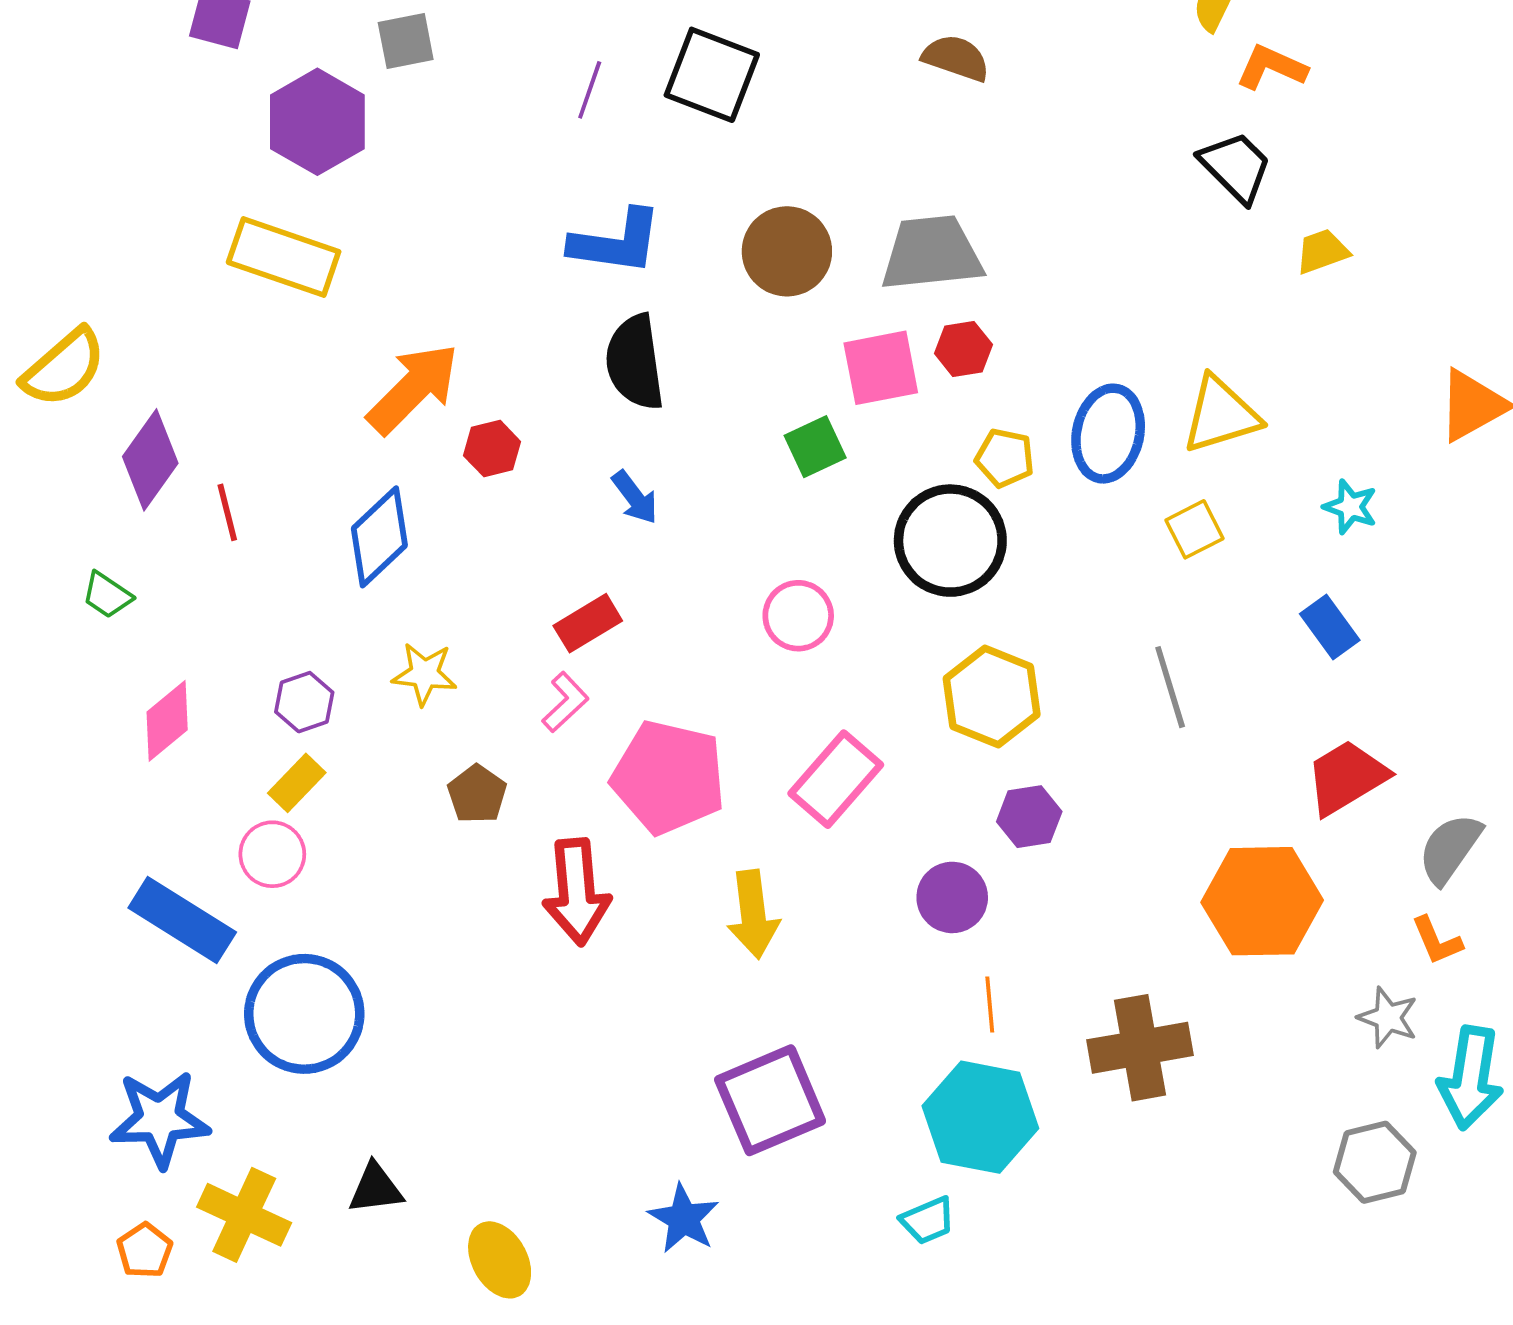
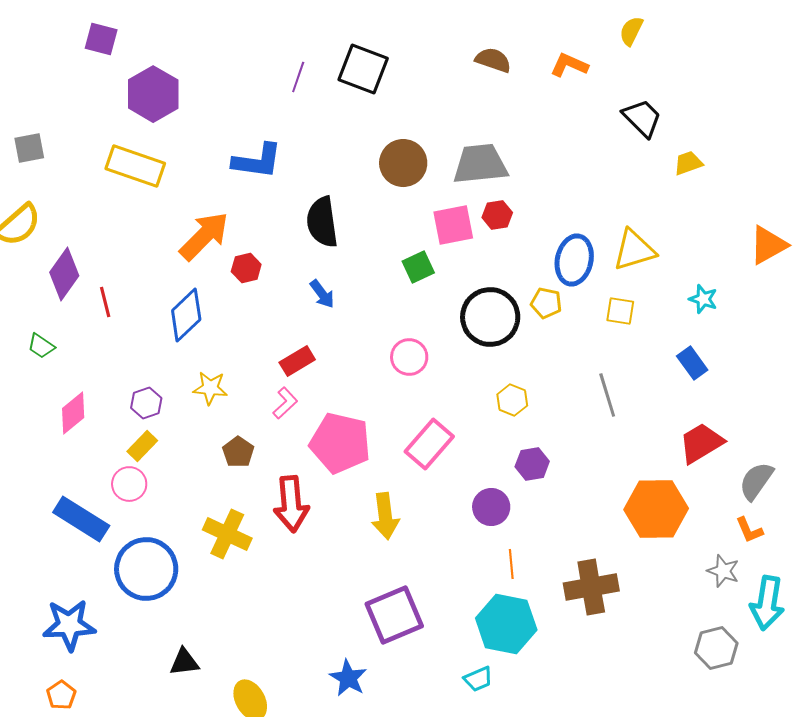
gray square: (406, 41) -> (29, 148), moved
orange L-shape: (1271, 67) -> (569, 65), moved
blue L-shape: (616, 242) -> (257, 161), moved
yellow pentagon: (1005, 458) -> (546, 303), moved
yellow square: (1194, 529) -> (620, 311), turned 36
yellow hexagon: (992, 696) -> (512, 400), size x0.6
yellow cross: (244, 1215) -> (227, 534), moved

